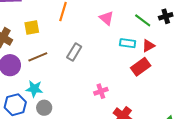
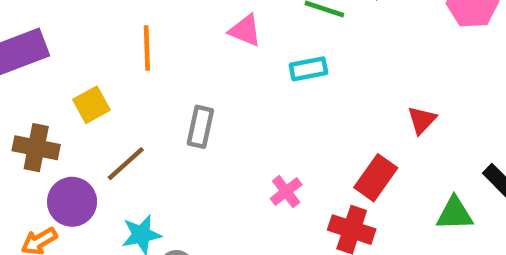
red triangle: (148, 46) -> (422, 120), moved
red rectangle: (141, 67) -> (376, 178), moved

